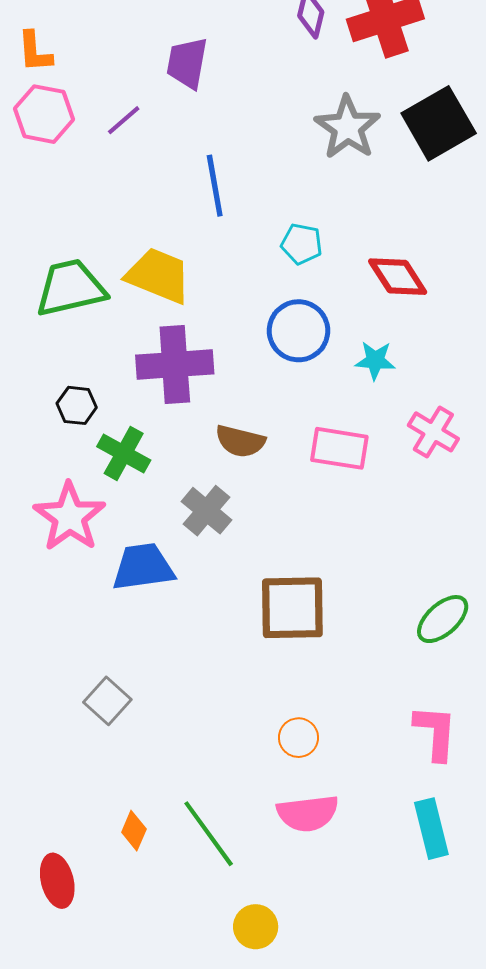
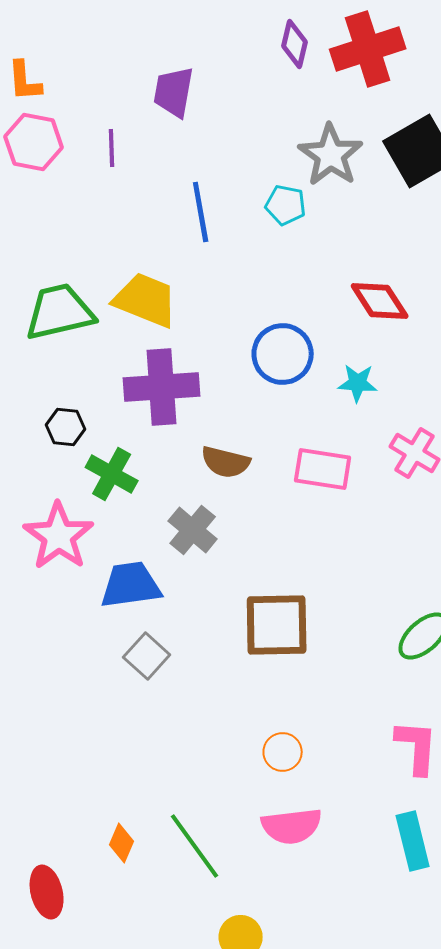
purple line: (124, 120) -> (112, 148), turned -51
cyan pentagon: (302, 244) -> (286, 205), moved
gray square: (107, 701) -> (147, 656), moved

